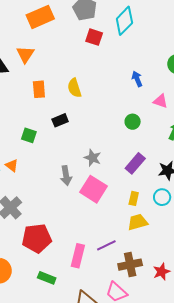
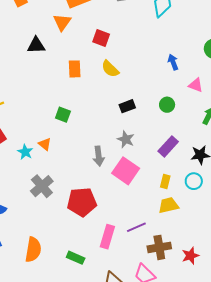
red square: (94, 37) -> (101, 38), moved
orange triangle: (25, 54) -> (62, 22), moved
yellow semicircle: (74, 88) -> (110, 69), turned -30
black rectangle: (60, 120) -> (127, 106), moved
red pentagon: (37, 238) -> (82, 202), moved

